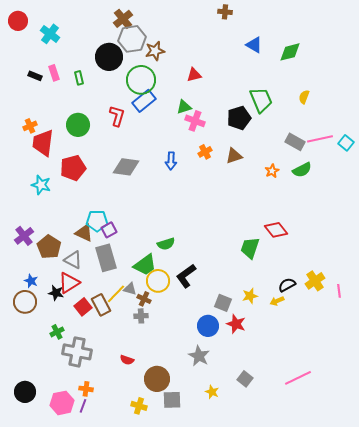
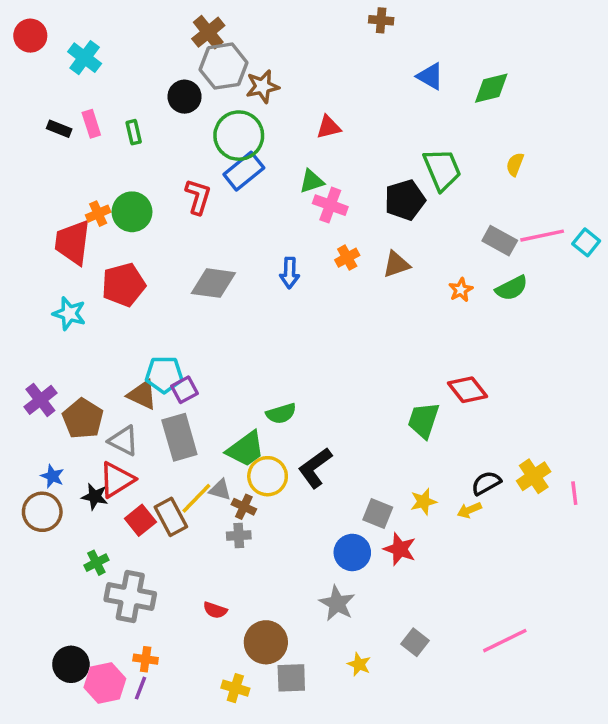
black circle: (109, 57) -> (185, 97), size x0.7
orange cross: (30, 126) -> (98, 214), moved
black circle: (25, 392) -> (71, 664), moved

